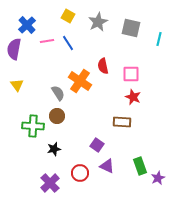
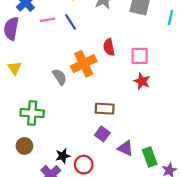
orange cross: (80, 81) -> (84, 64), turned 30
brown circle: (57, 116) -> (24, 146), moved
brown rectangle: (122, 122) -> (105, 109), moved
black star: (54, 149) -> (63, 156), moved
purple triangle: (107, 166) -> (125, 148), moved

